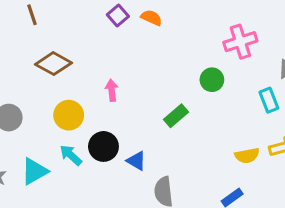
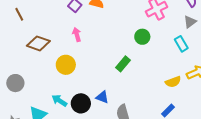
pink arrow: (112, 90) -> (77, 34), moved
yellow circle: (69, 115) -> (66, 65), moved
black circle: (103, 146) -> (81, 103), moved

